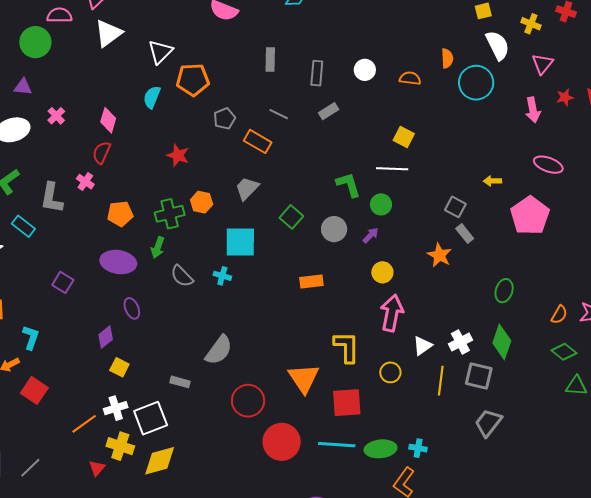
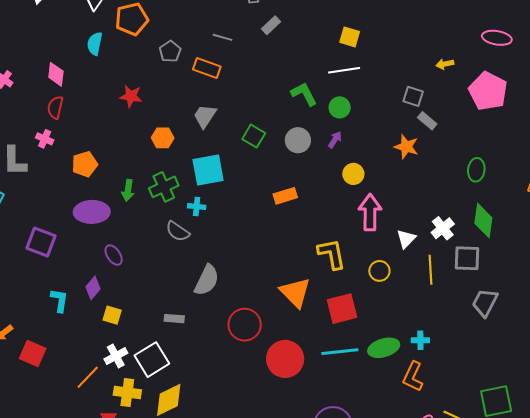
green cross: (170, 214) -> (164, 187), moved
gray semicircle: (182, 276) -> (178, 231), moved
purple square: (63, 282) -> (41, 242), size x1.4
cyan L-shape: (31, 337) -> (59, 300), moved

